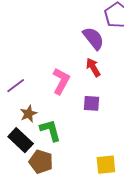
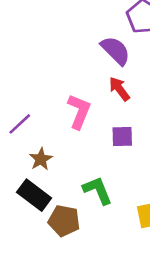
green L-shape: (50, 130) -> (98, 190), moved

